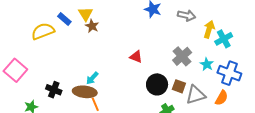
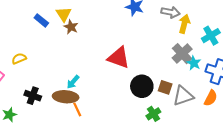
yellow arrow: (209, 29) -> (184, 24), moved
yellow semicircle: (43, 31) -> (19, 59), moved, size x0.6
gray cross: (182, 56) -> (182, 54), moved
red triangle: (136, 57) -> (119, 58), size x1.6

